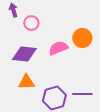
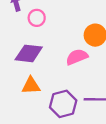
pink semicircle: (58, 48) -> (77, 57), moved

